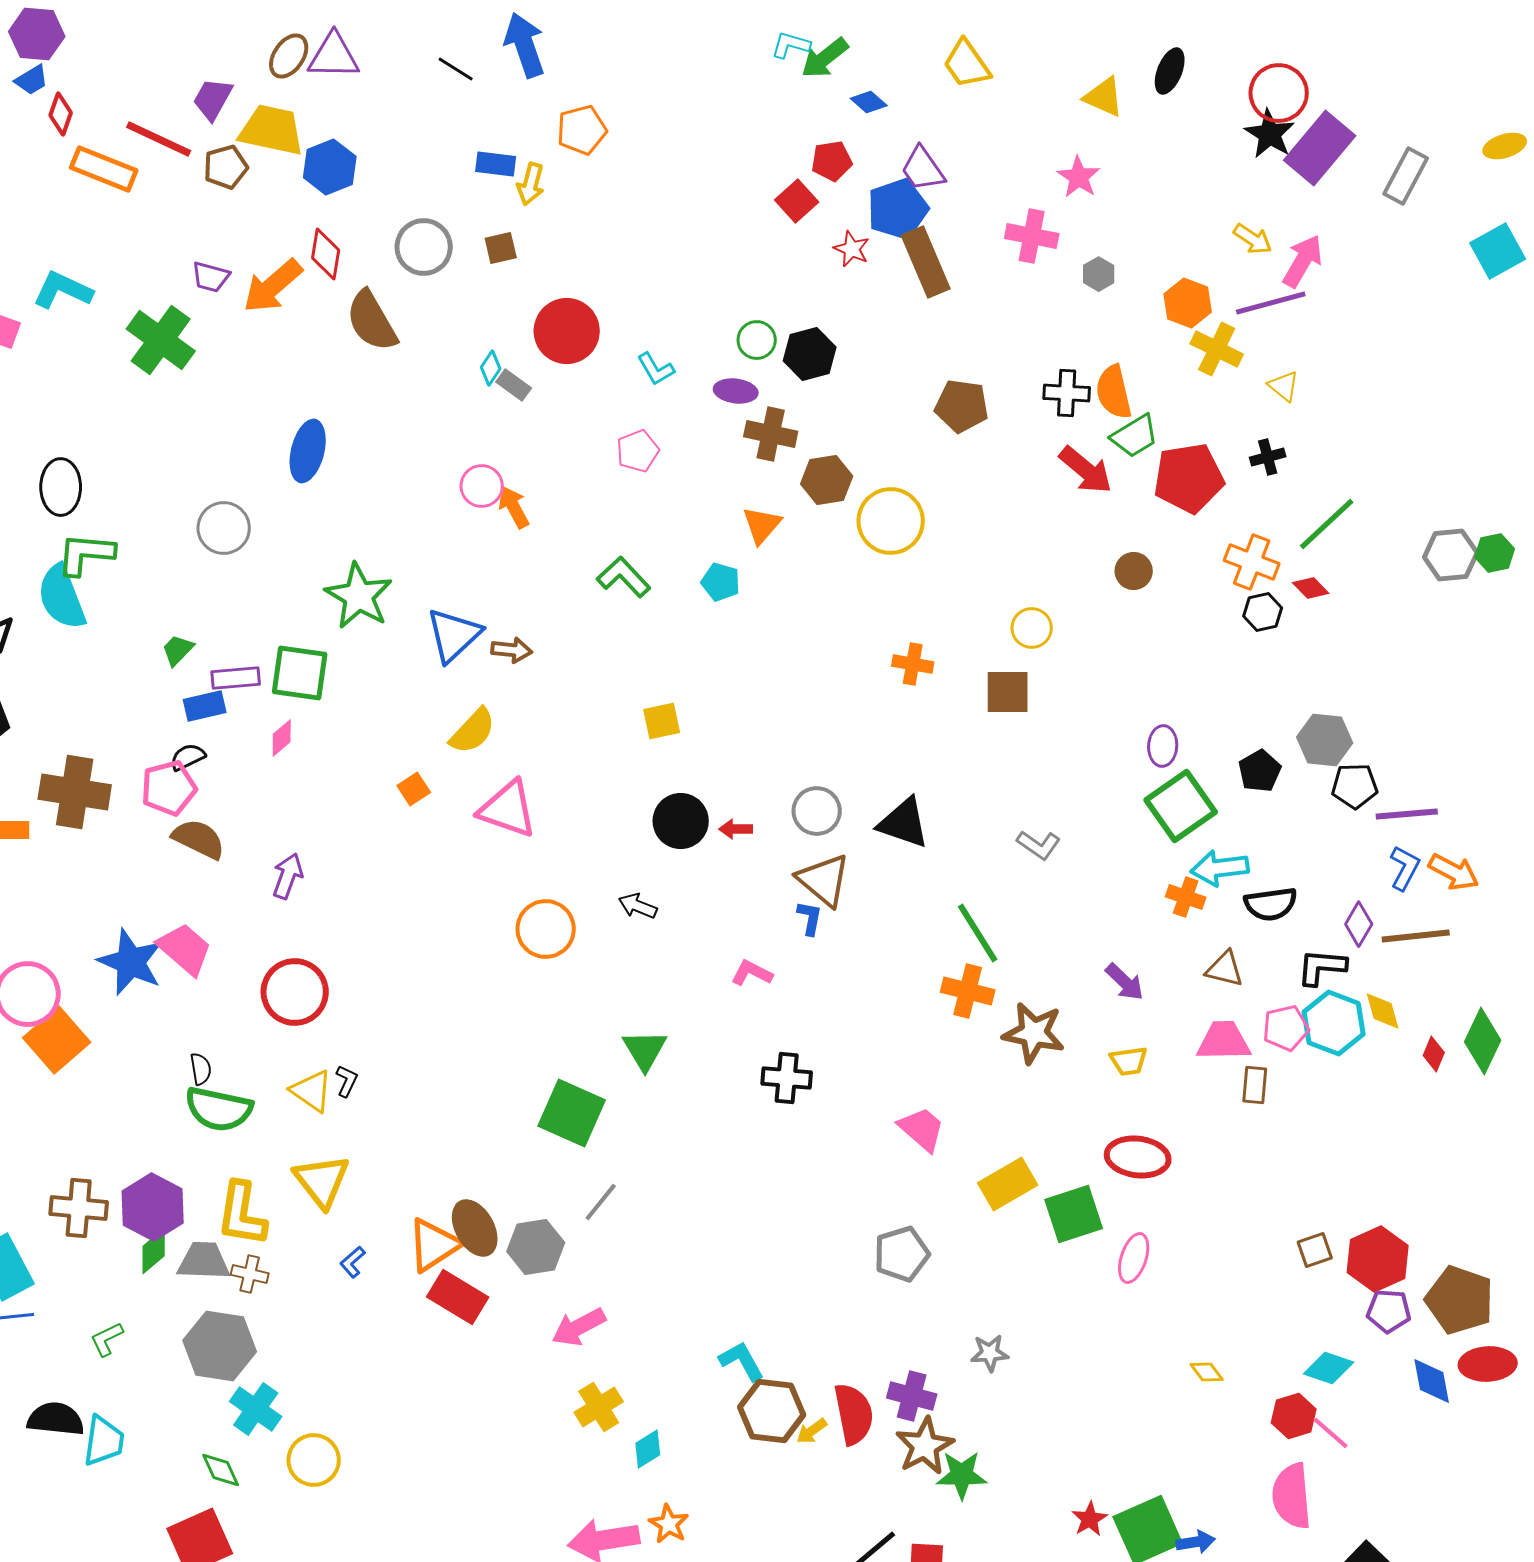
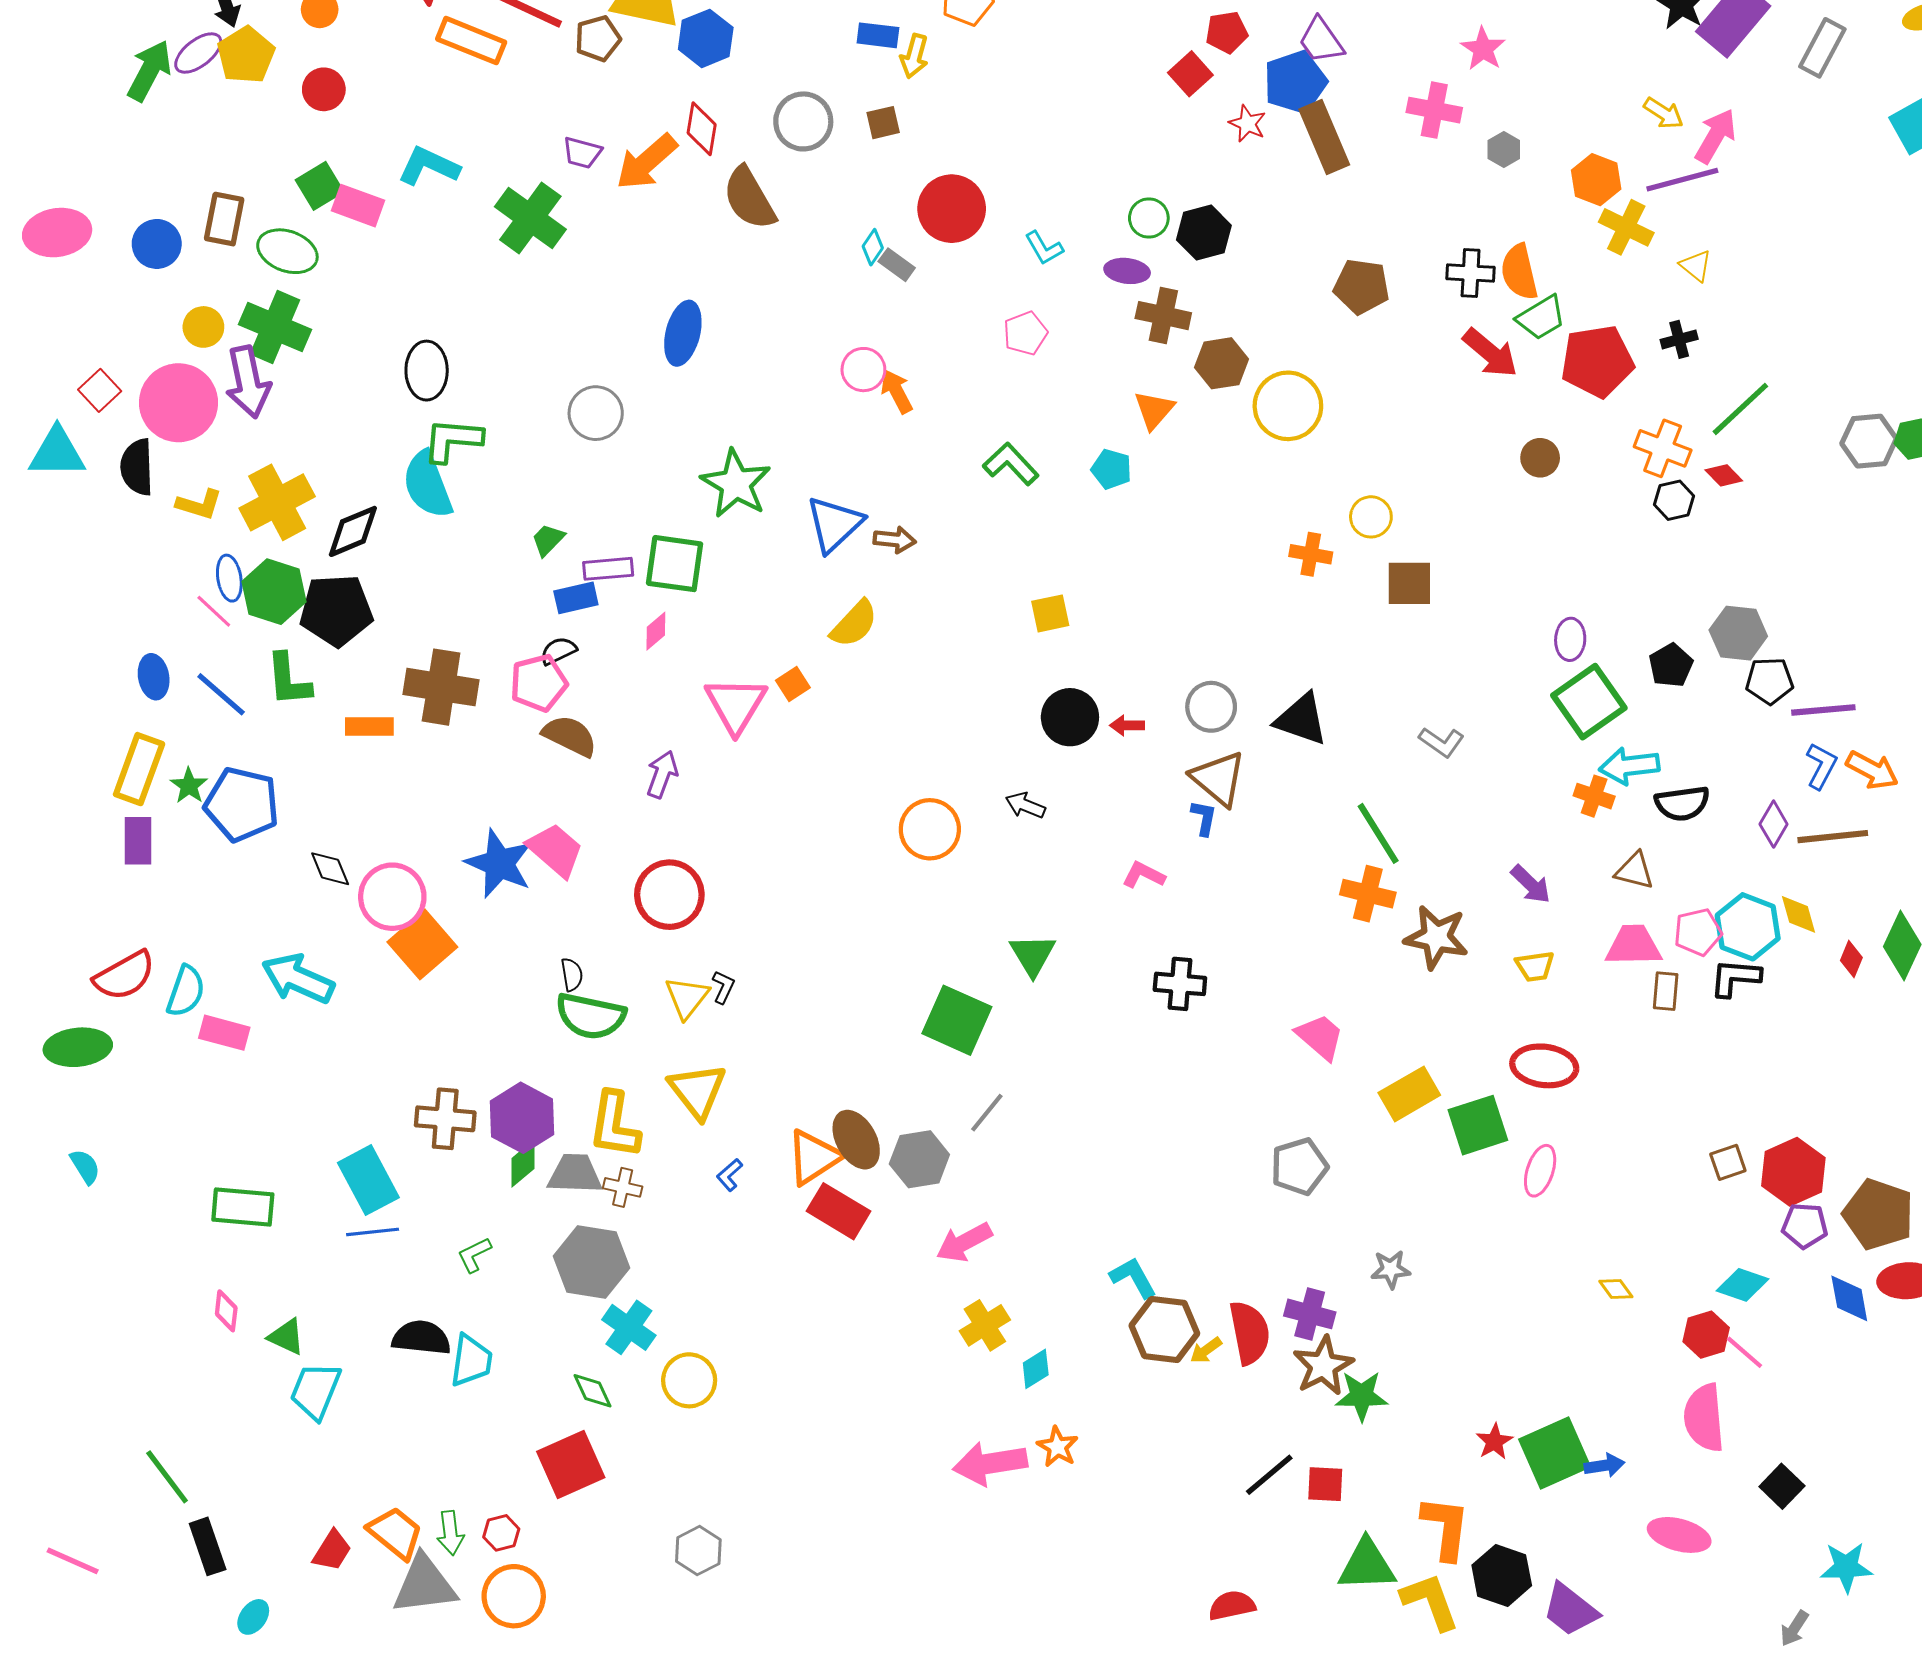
yellow circle: (1032, 628) -> (1371, 517), moved
pink triangle: (508, 809) -> (736, 705), moved, turned 42
black L-shape: (1322, 967) -> (1735, 978), moved
yellow triangle: (312, 1091) -> (687, 997), turned 33

